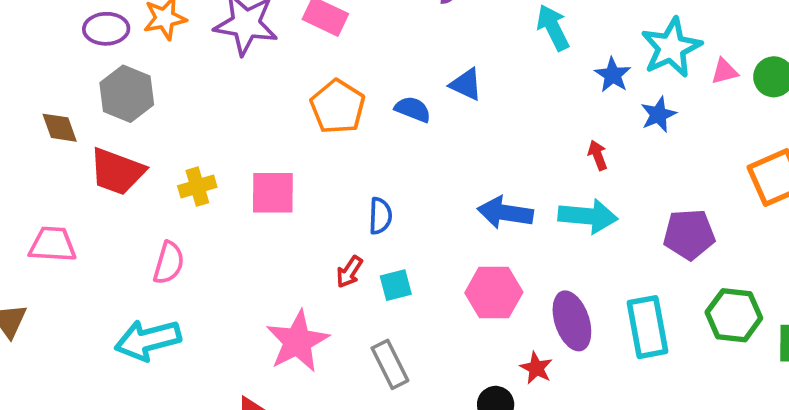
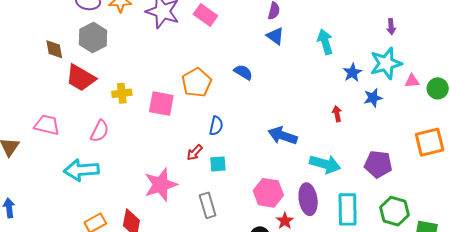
blue triangle: (466, 84) -> (275, 36), moved
orange pentagon: (338, 107) -> (197, 83), moved
cyan arrow: (588, 216) -> (325, 164), moved
pink trapezoid: (53, 244) -> (47, 125), moved
pink hexagon: (494, 292) -> (268, 193), moved

